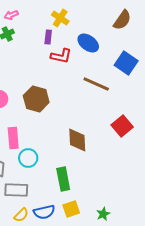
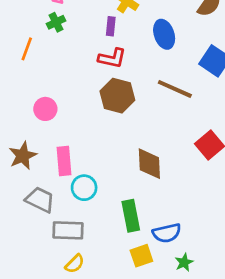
blue ellipse: (88, 43) -> (164, 34), turned 35
red L-shape: (61, 56) -> (112, 58), moved
brown hexagon: (36, 99) -> (117, 96), moved
blue semicircle: (44, 212) -> (167, 233), moved

